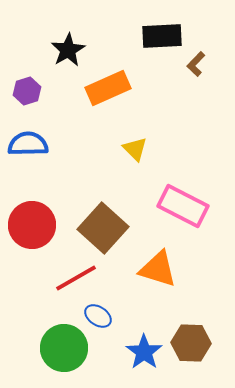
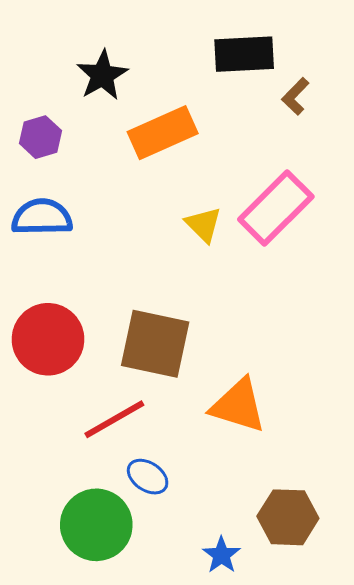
pink rectangle: (183, 206) -> (276, 208), moved, turned -72
brown square: (103, 228) -> (155, 344), turned -30
blue star: (144, 352) -> (222, 555), moved, size x0.7

